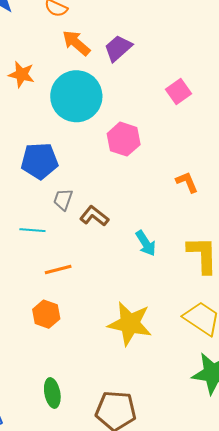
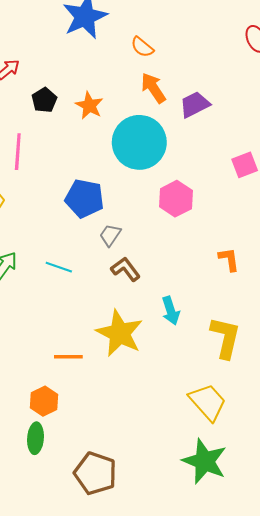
gray trapezoid: (63, 199) -> (110, 235), moved
orange line: (58, 269) -> (68, 357), moved
orange hexagon: (46, 314) -> (44, 401), moved
yellow star: (130, 324) -> (120, 333), moved

